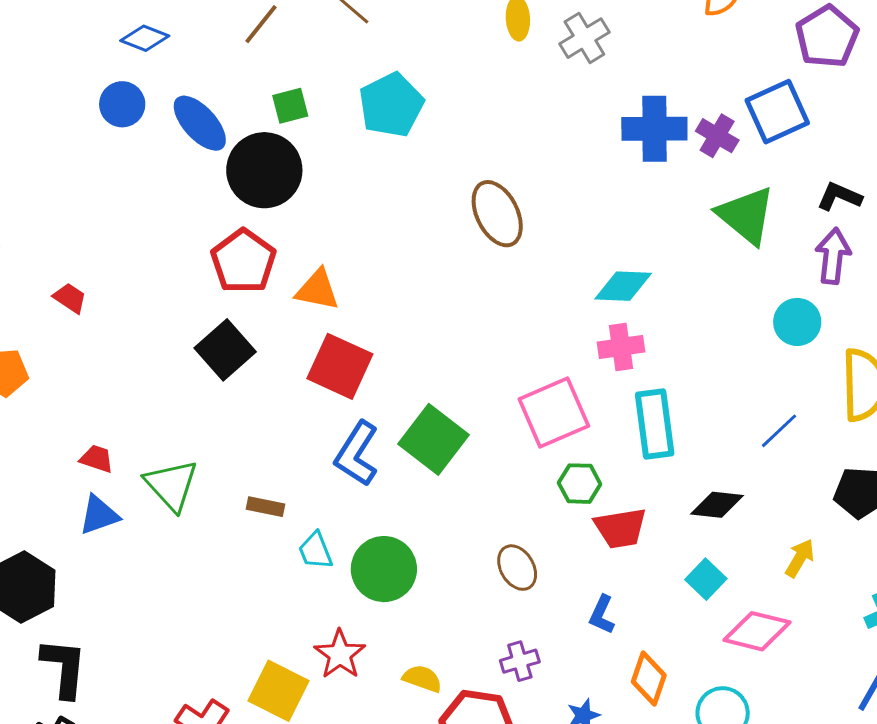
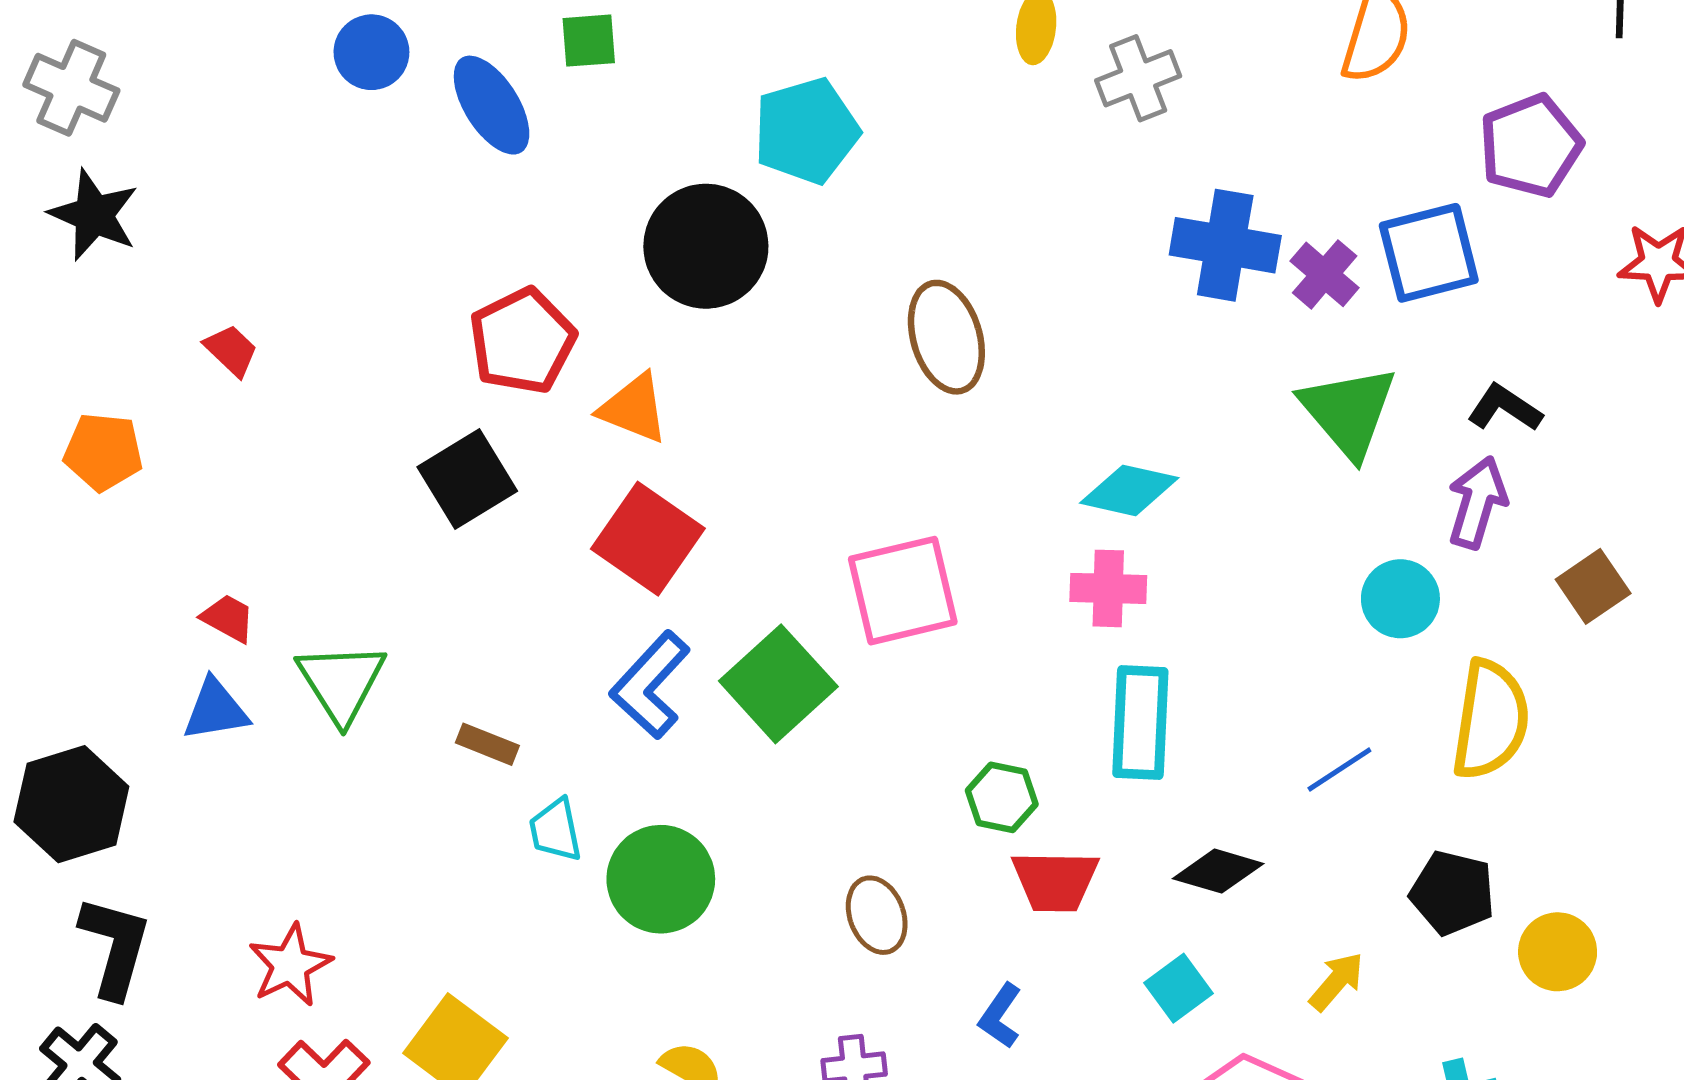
green square: (290, 106) -> (589, 41), moved
black circle: (264, 170) -> (706, 246), moved
pink square: (554, 413) -> (903, 591), moved
red star: (340, 654) -> (290, 965), moved

